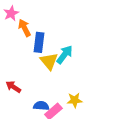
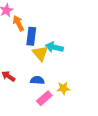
cyan arrow: (65, 55) -> (54, 47), turned -114
blue semicircle: (41, 106) -> (37, 80), moved

